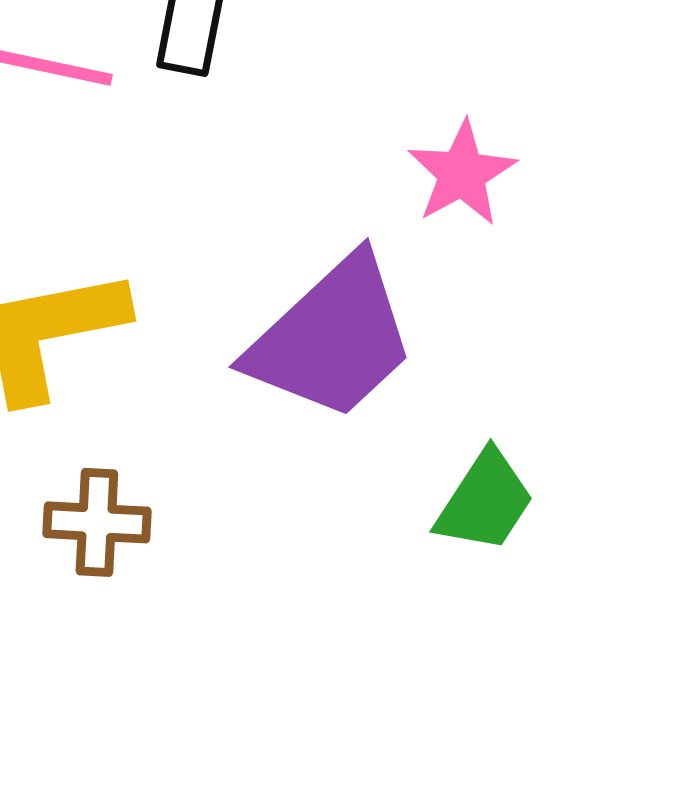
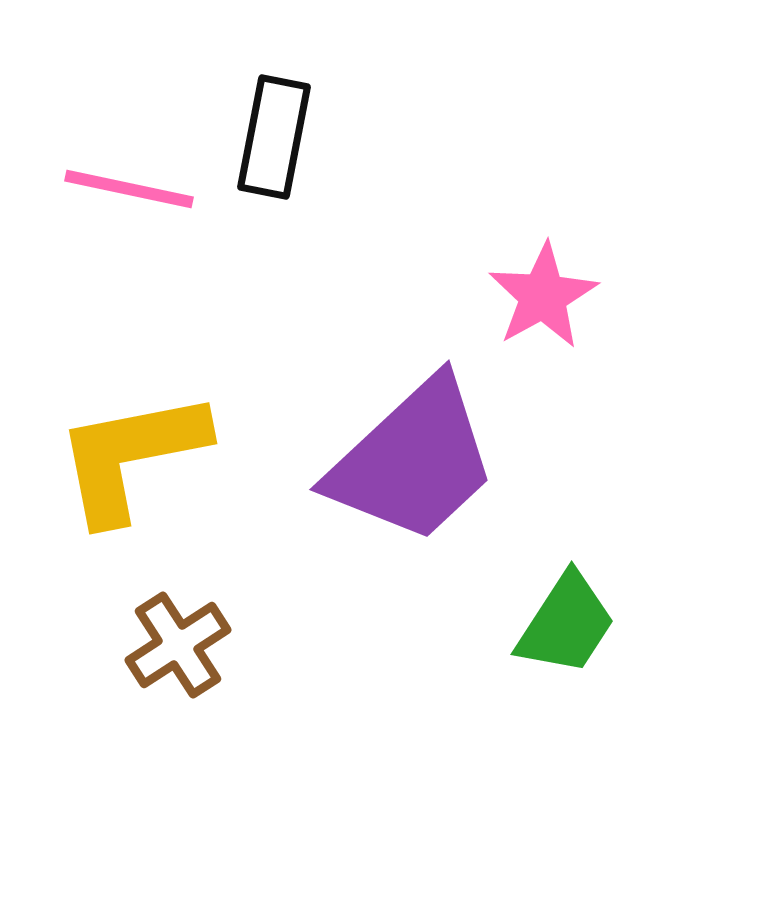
brown cross: (97, 522) -> (178, 645), turned -36

